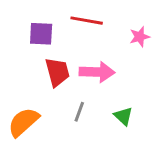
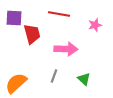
purple square: (41, 34) -> (14, 18), moved
red trapezoid: (57, 72) -> (32, 34), moved

